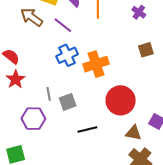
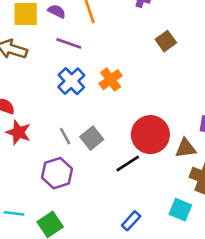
purple line: (63, 25) -> (69, 43), moved
orange cross: (96, 64) -> (111, 80), size x0.7
red circle: (121, 100) -> (150, 135), moved

